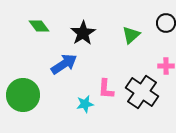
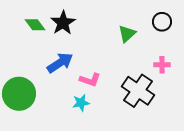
black star: (83, 33) -> (63, 23), moved
pink L-shape: (106, 89) -> (90, 80), moved, turned -75

